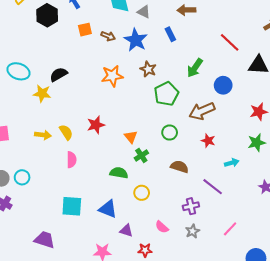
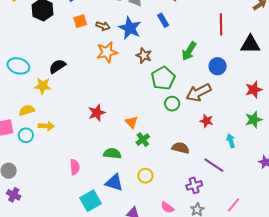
red line: (230, 42) -> (221, 24), turned 50
orange star: (112, 76) -> (107, 52), moved
yellow semicircle: (66, 132) -> (27, 110), moved, turned -70
green circle: (170, 133) -> (172, 104), moved
pink semicircle: (72, 160) -> (75, 167), moved
cyan arrow: (232, 163) -> (231, 141), turned -88
green semicircle: (119, 173) -> (112, 153), moved
cyan circle: (22, 177) -> (26, 135), moved
cyan square: (72, 206) -> (91, 201), moved, turned -30
blue triangle: (108, 209) -> (114, 183), moved

